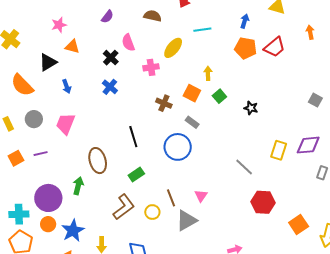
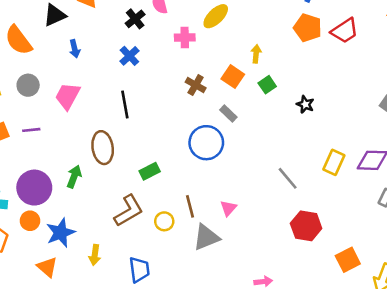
black line: (133, 137) -> (125, 104), moved

